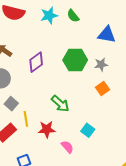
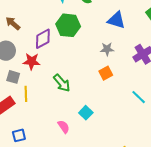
green hexagon: (75, 60) -> (68, 25), moved
gray square: (11, 104) -> (13, 77), turned -32
red star: (47, 129) -> (32, 61), moved

